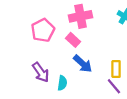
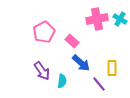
pink cross: (81, 16) -> (97, 19), moved
purple line: (114, 86) -> (99, 84), moved

